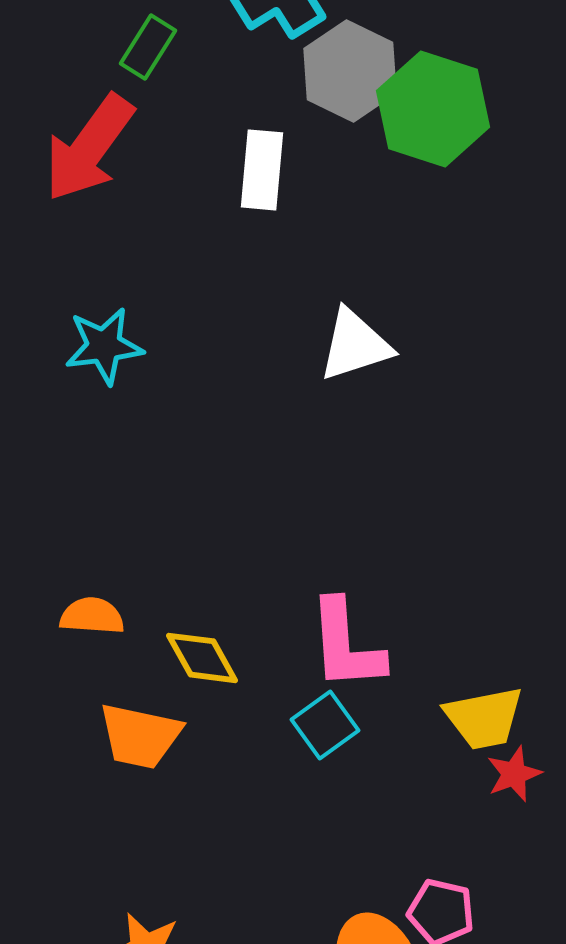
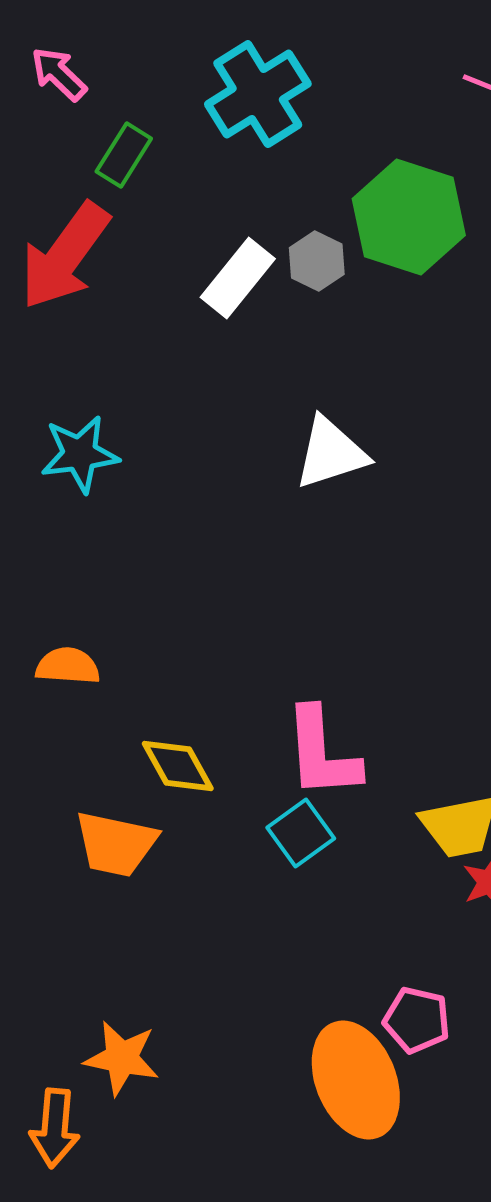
gray hexagon: (350, 71) -> (317, 261), moved, size x0.6
white rectangle: (262, 170) -> (238, 278), turned 34
orange semicircle: (92, 616) -> (68, 666), moved

